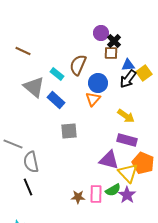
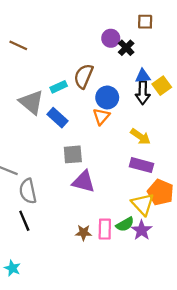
brown line: (23, 51) -> (18, 45), moved
brown square: (111, 53) -> (145, 22), moved
cyan rectangle: (57, 74) -> (59, 87), turned -64
black arrow: (128, 79) -> (143, 93), turned -36
purple triangle: (109, 160) -> (84, 182), moved

